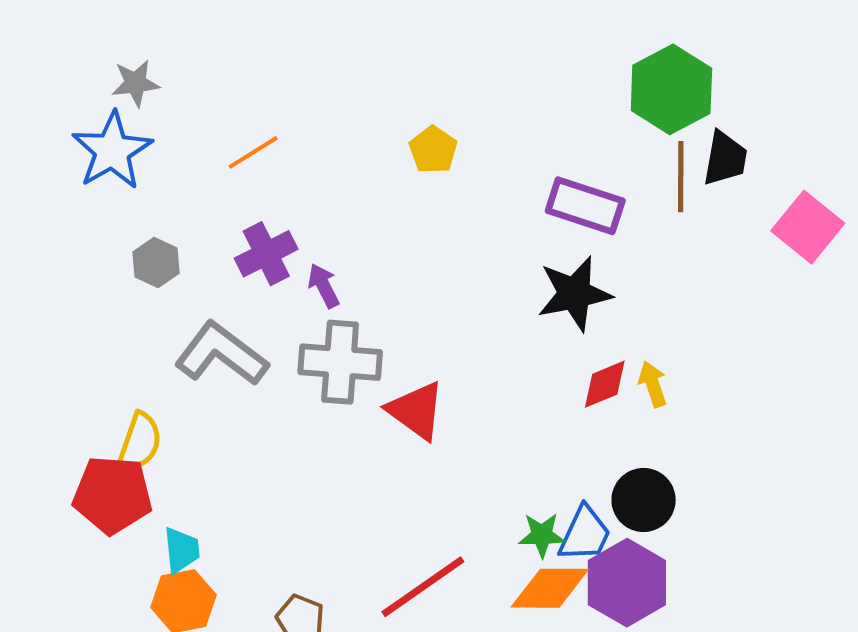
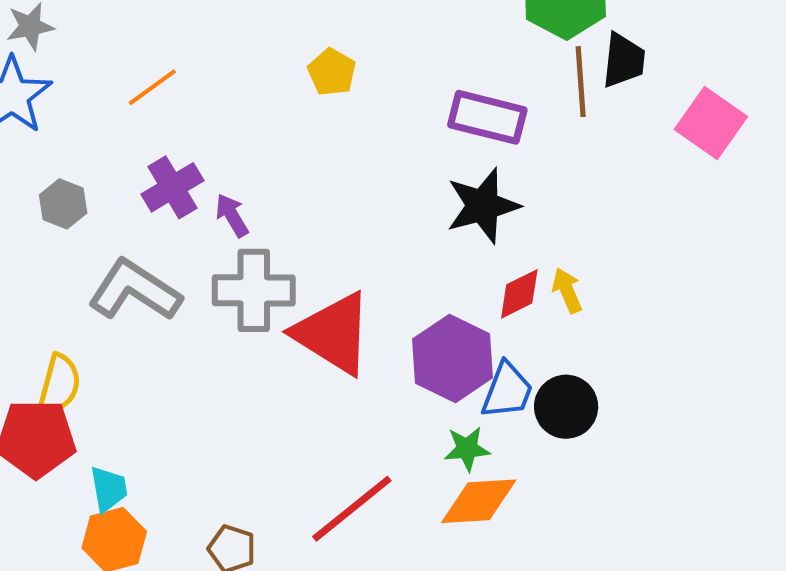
red triangle: (416, 411) -> (333, 333), size x1.4
blue trapezoid: (585, 534) -> (507, 391), moved
purple hexagon: (627, 583) -> (452, 358), moved

